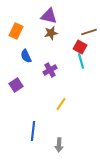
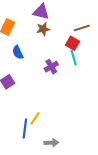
purple cross: (50, 70) -> (51, 67), moved
yellow line: (61, 104) -> (35, 118), moved
gray arrow: (59, 145) -> (51, 143), turned -96

